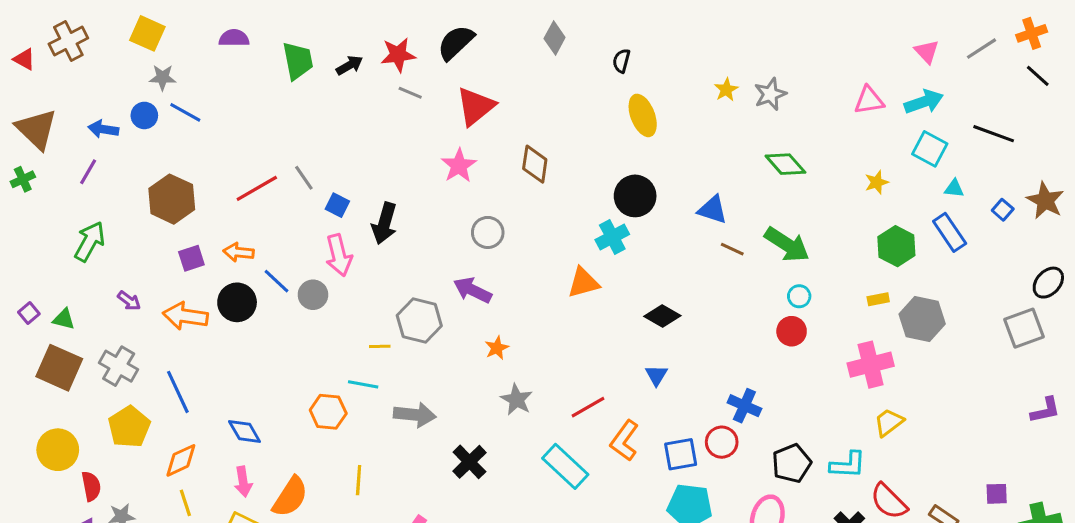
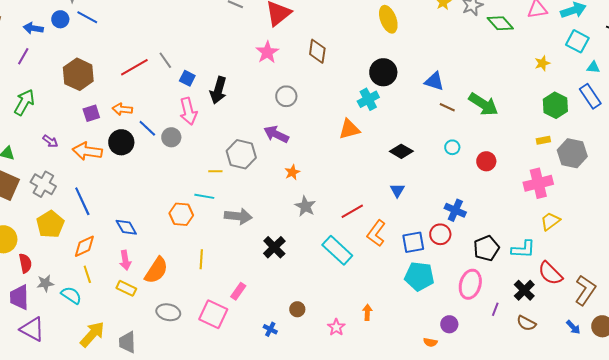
green diamond: (785, 164) -> (500, 23), moved
cyan circle: (799, 296) -> (452, 147), moved

